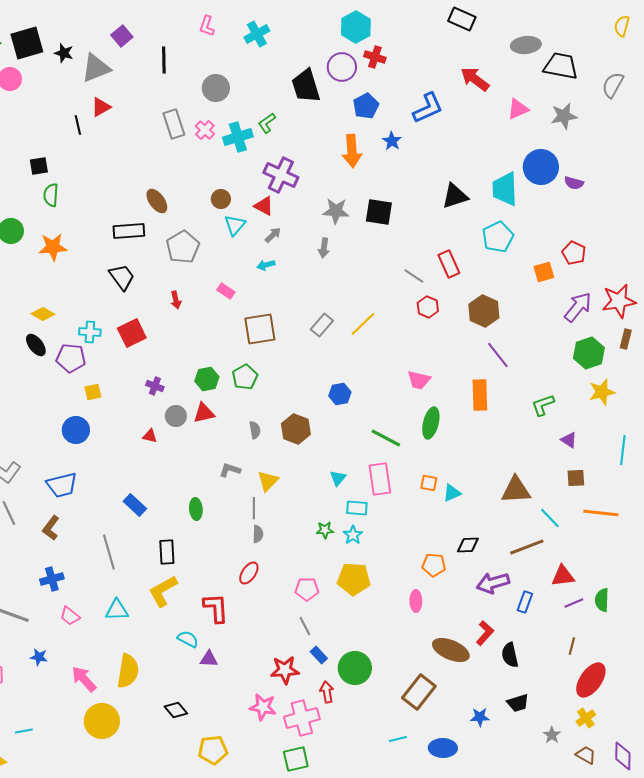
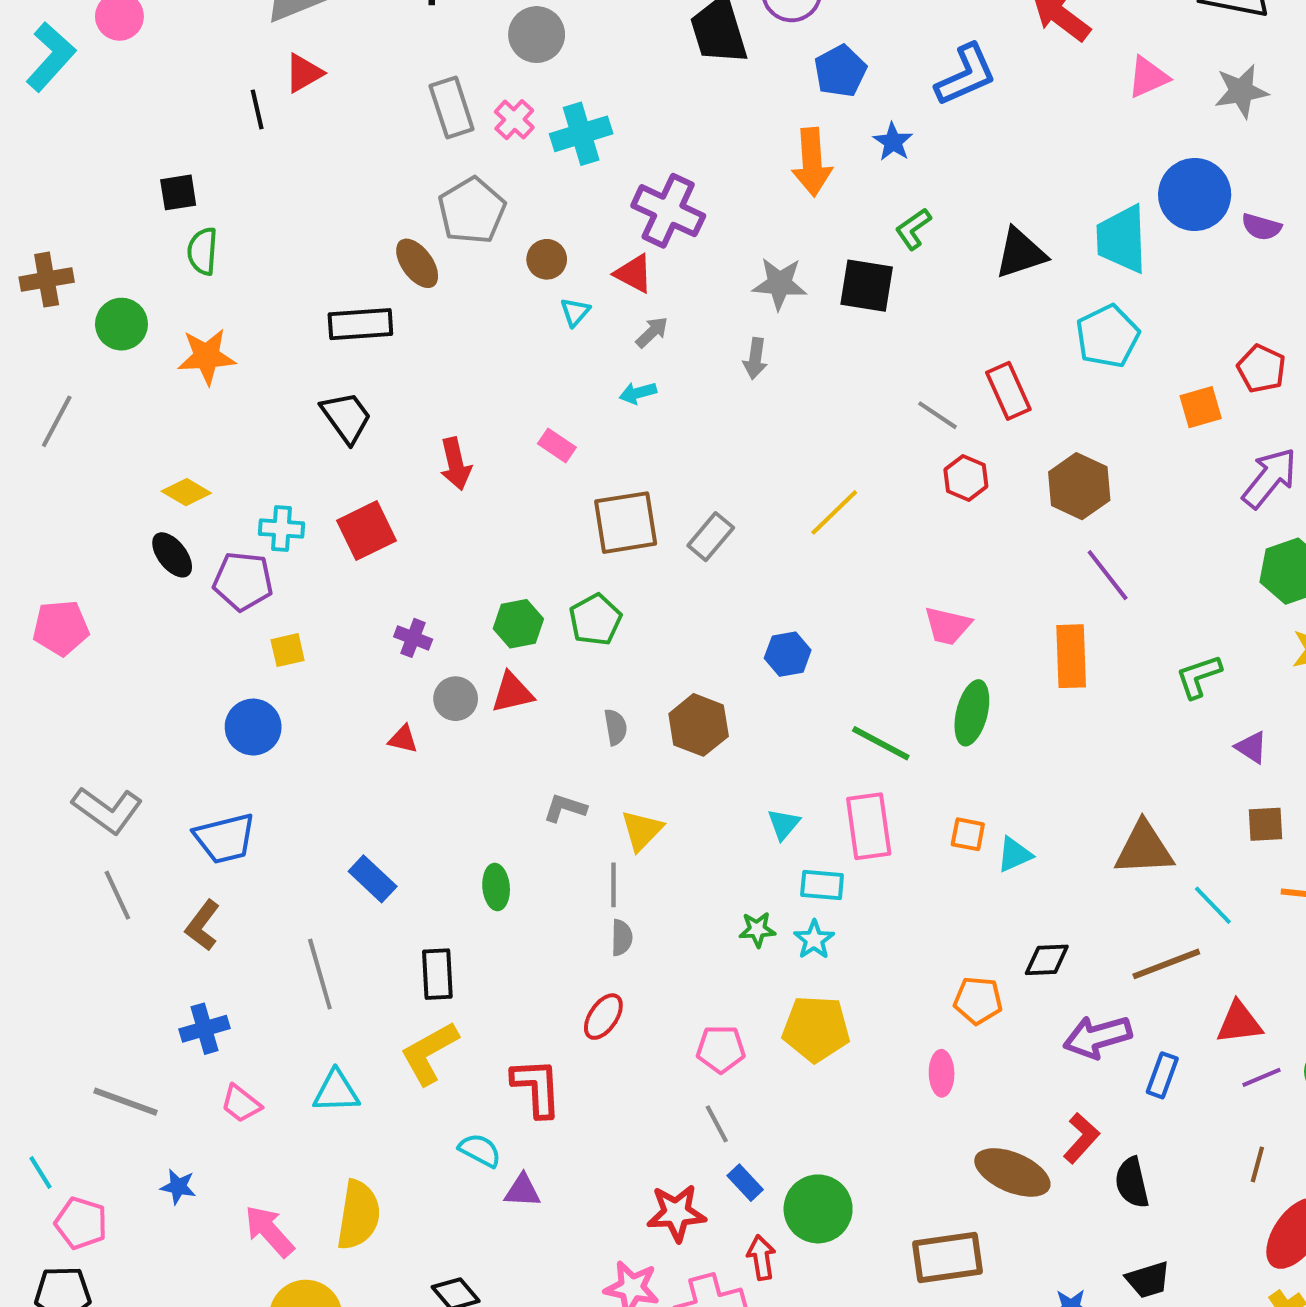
green L-shape: (267, 123) -> (913, 229), moved
cyan triangle: (235, 225) -> (575, 312), size x0.7
gray pentagon: (183, 247) -> (472, 211), moved
red arrow: (176, 300) -> (456, 464), size x1.4
gray rectangle: (322, 325) -> (711, 537), moved
brown rectangle: (419, 692) -> (948, 1258), turned 44

